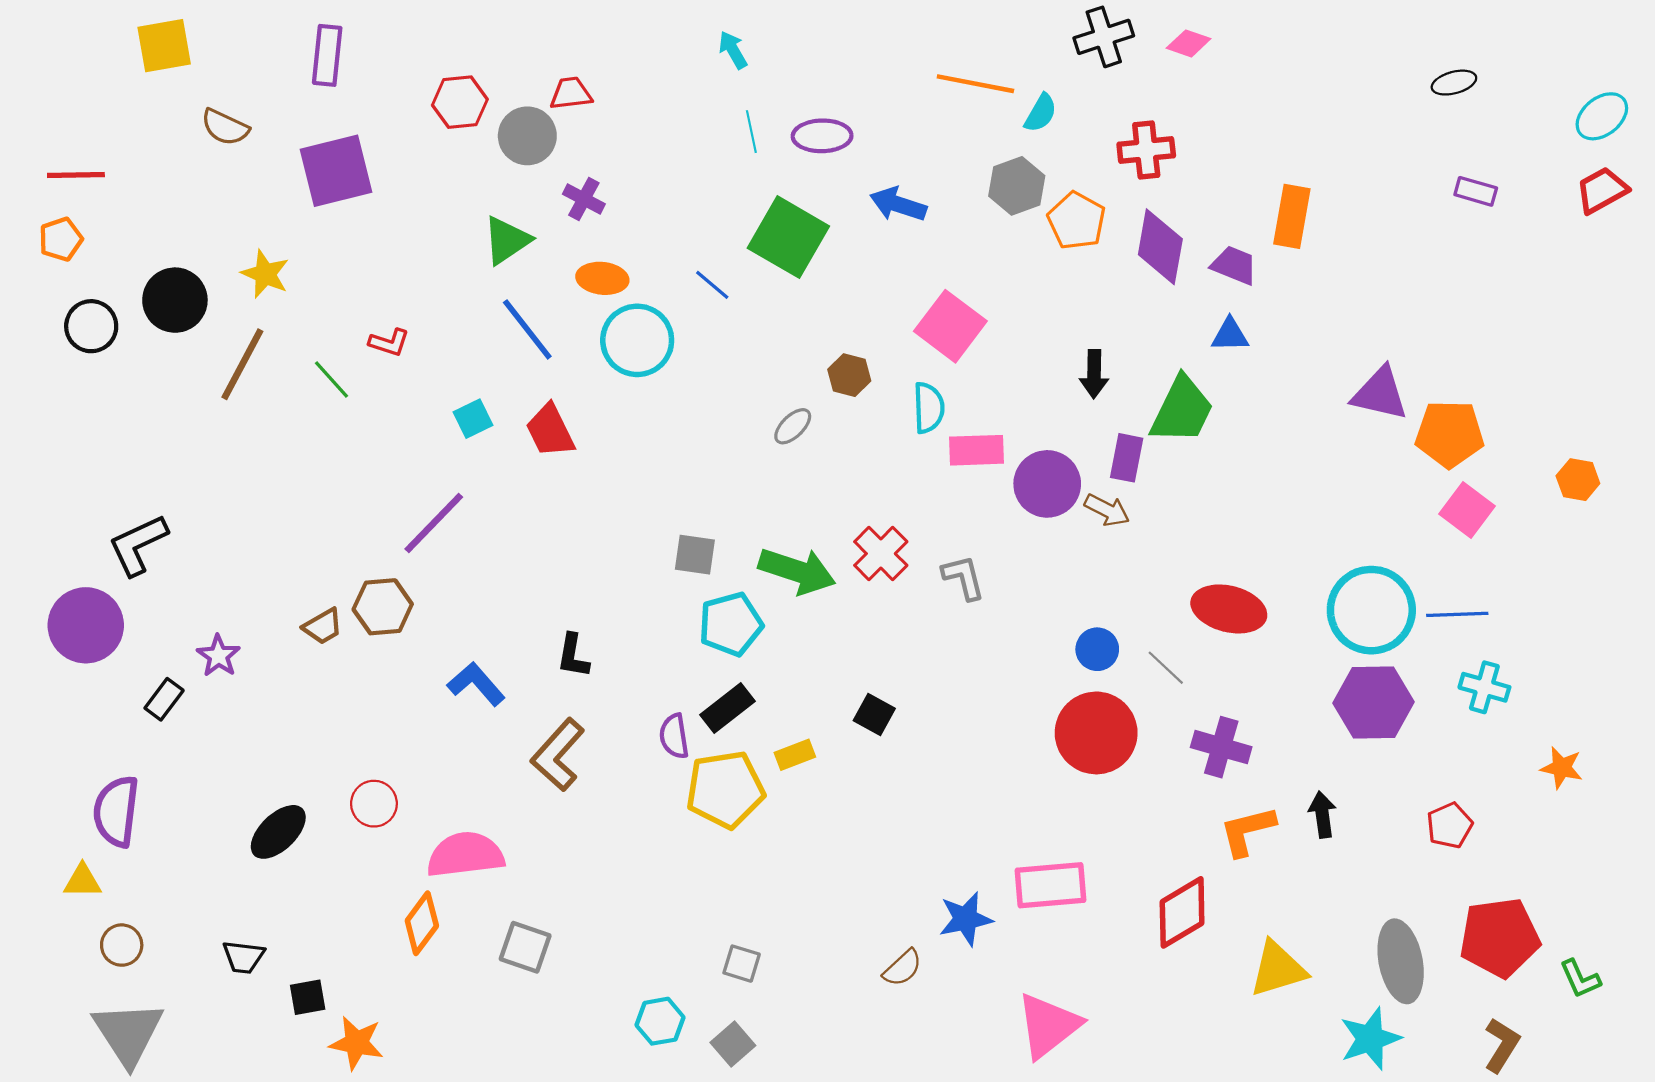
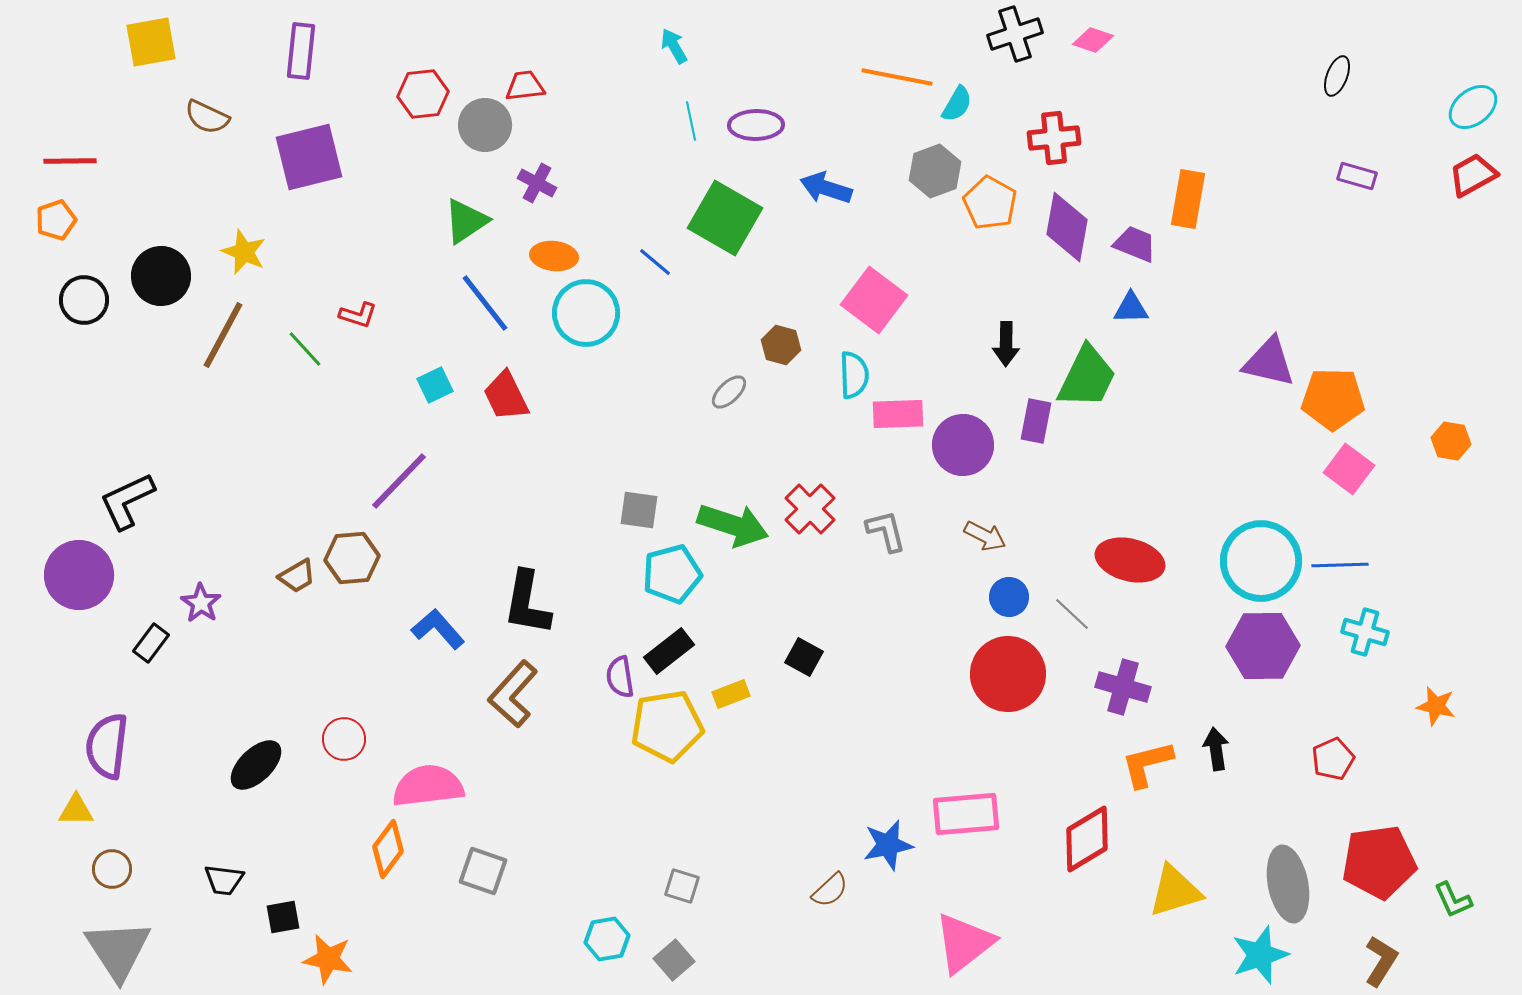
black ellipse: (1454, 83) -> (1337, 76), turned -54
brown arrow: (1107, 510) -> (985, 536), moved
black L-shape: (573, 656) -> (527, 603), size x1.6

